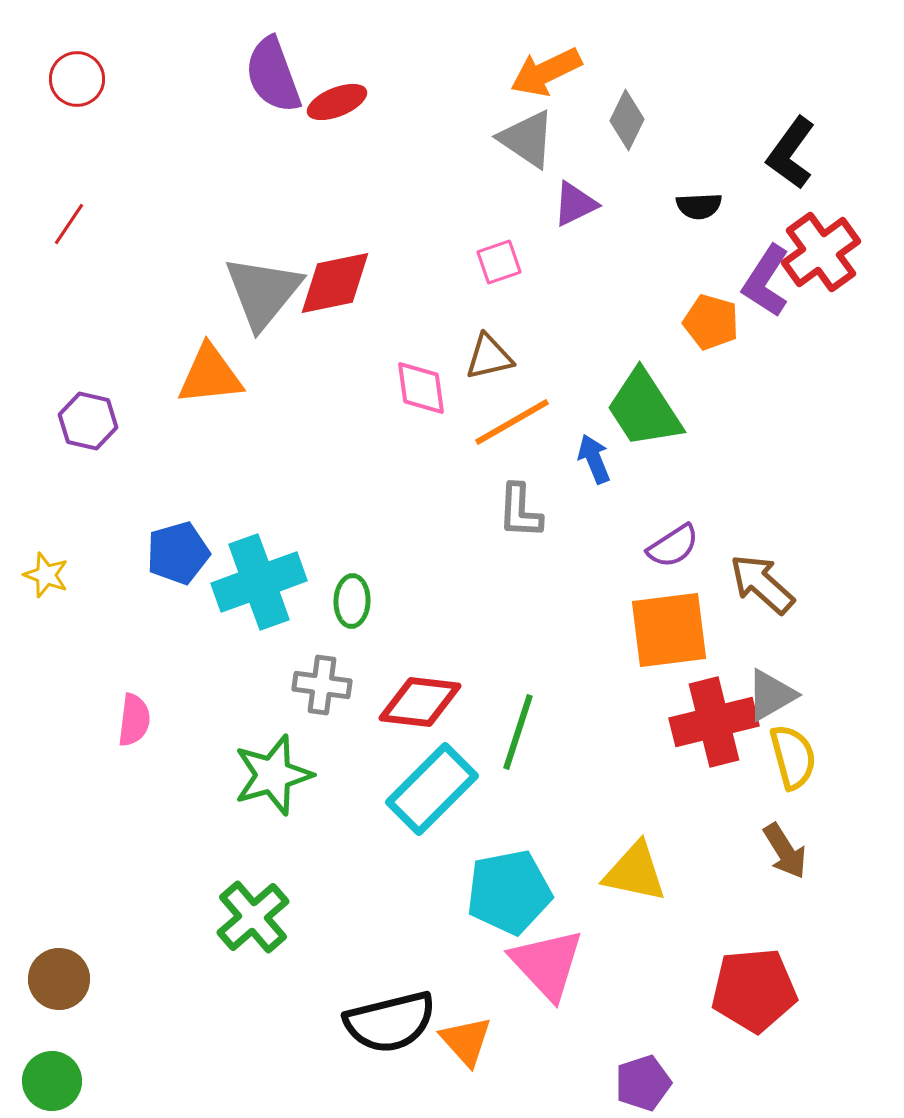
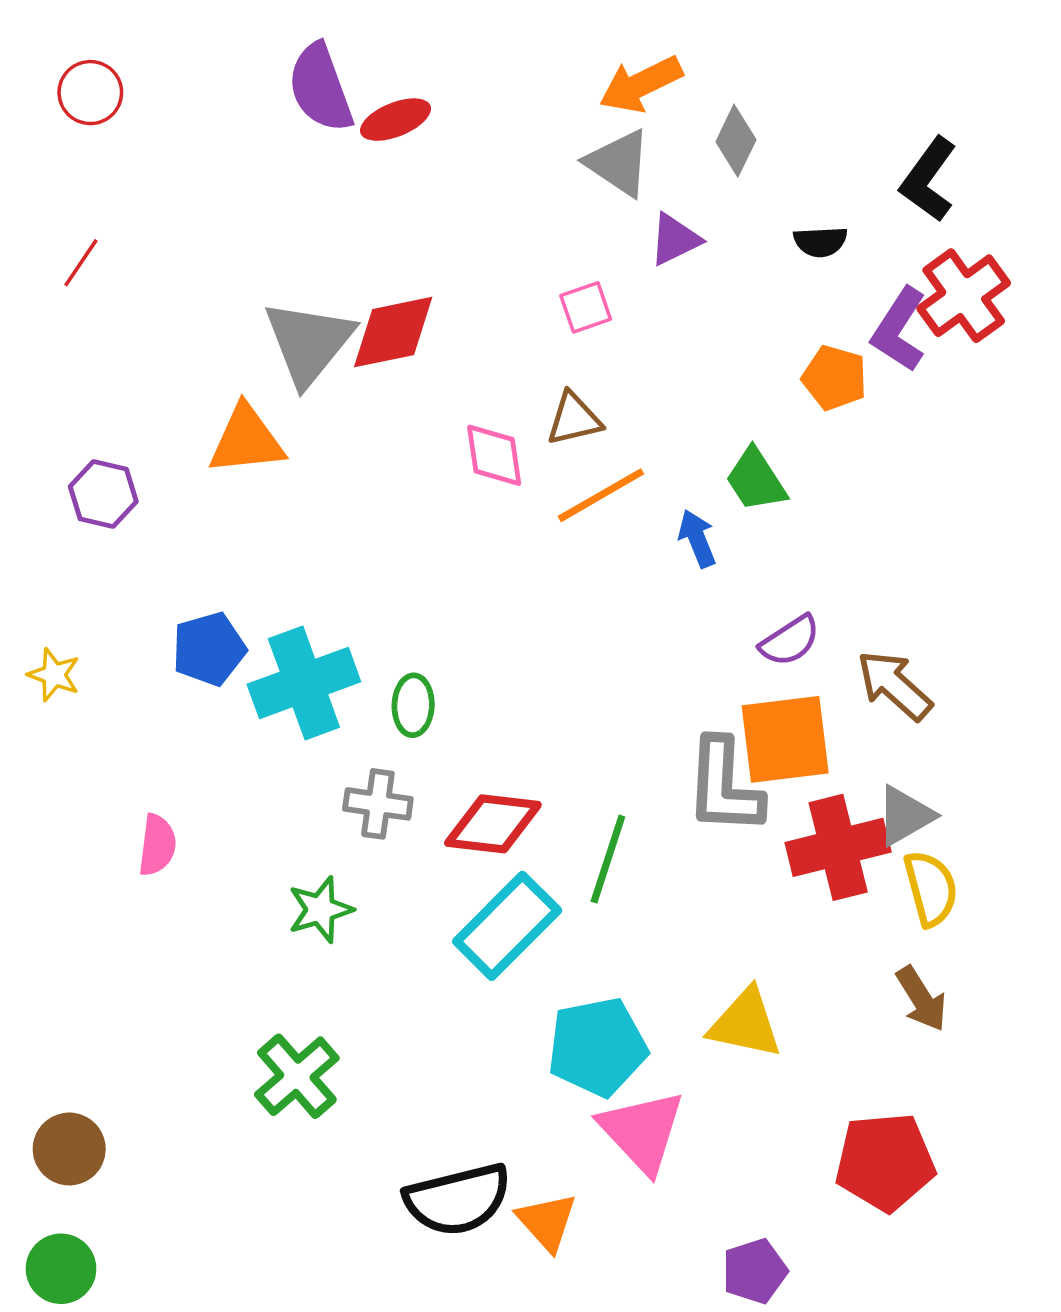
green trapezoid: (644, 409) -> (756, 480), size x0.7
gray L-shape: (520, 511) -> (724, 786), moved, size x1.5
green star: (273, 775) -> (320, 910), size x0.7

